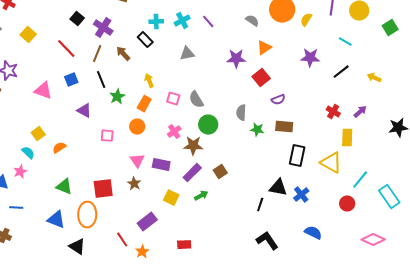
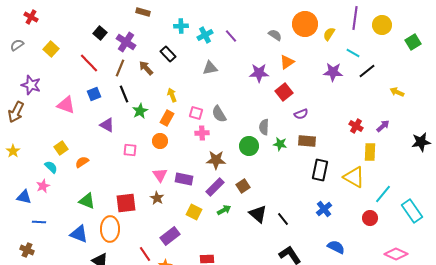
cyan cross: (156, 22) -> (181, 26), moved
cyan line: (345, 42) -> (353, 53), moved
black line: (341, 72) -> (367, 71), moved
green circle: (208, 125) -> (249, 146), moved
pink cross: (174, 132) -> (202, 133), moved, turned 32
black triangle: (278, 188) -> (258, 214), moved, turned 30
black line: (260, 205) -> (283, 219), turned -56

